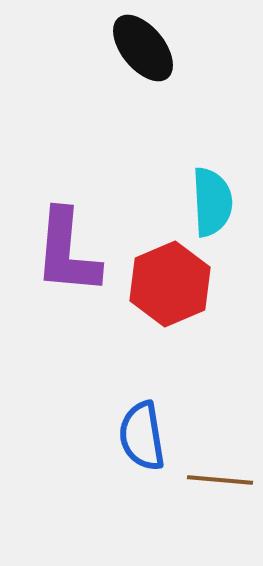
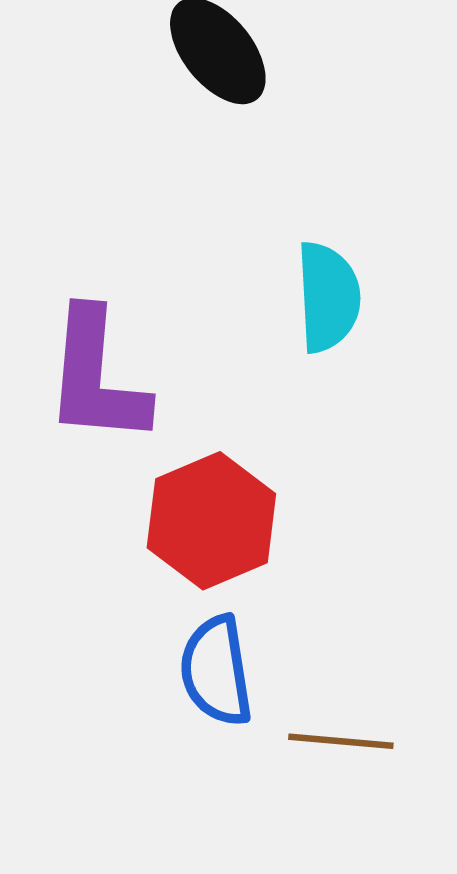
red hexagon: (170, 284) -> (211, 521), moved

